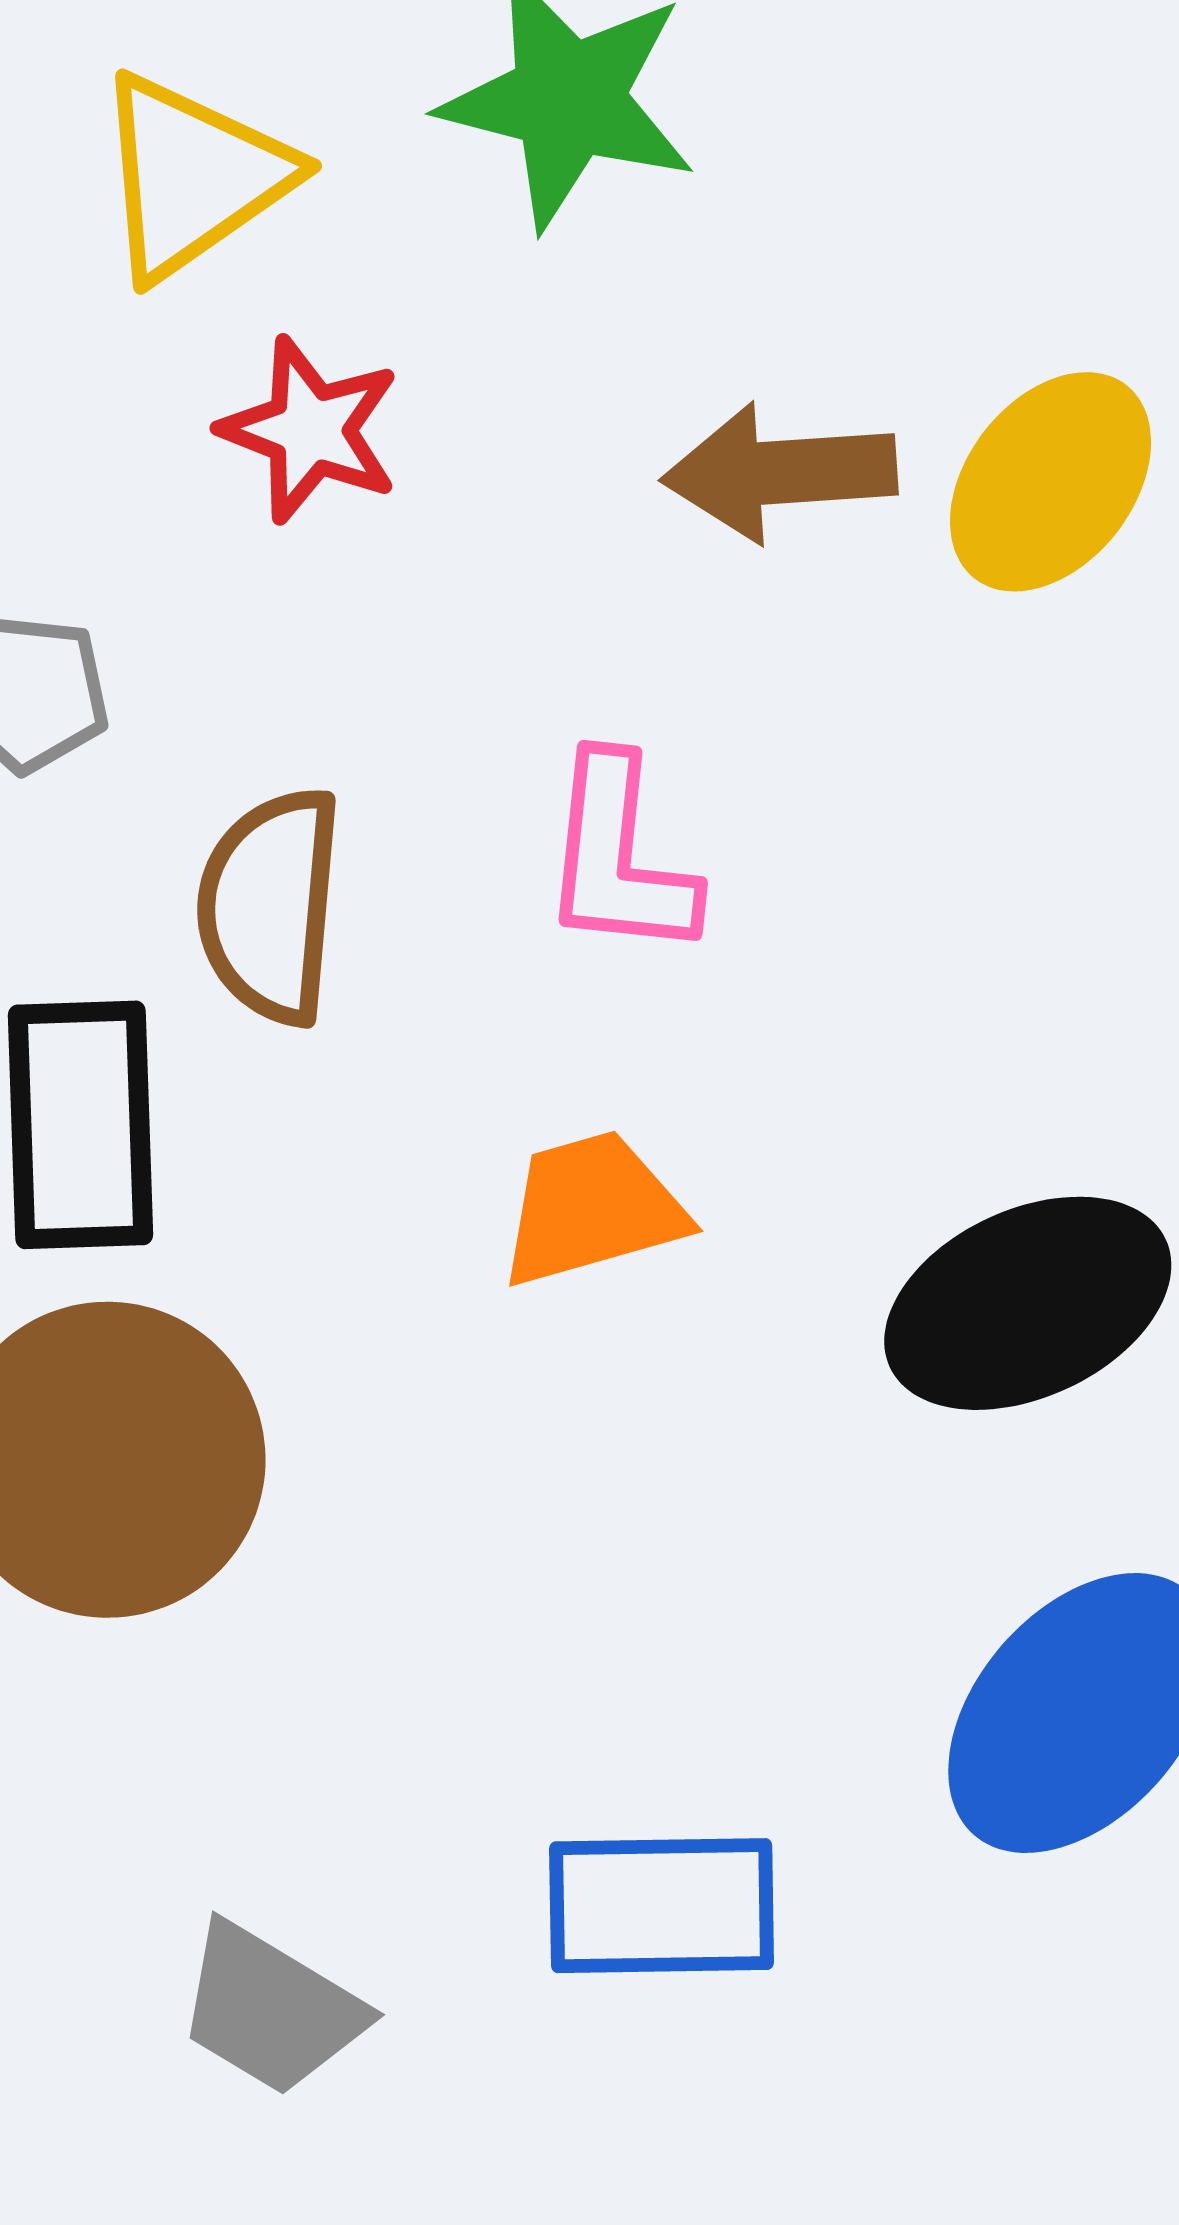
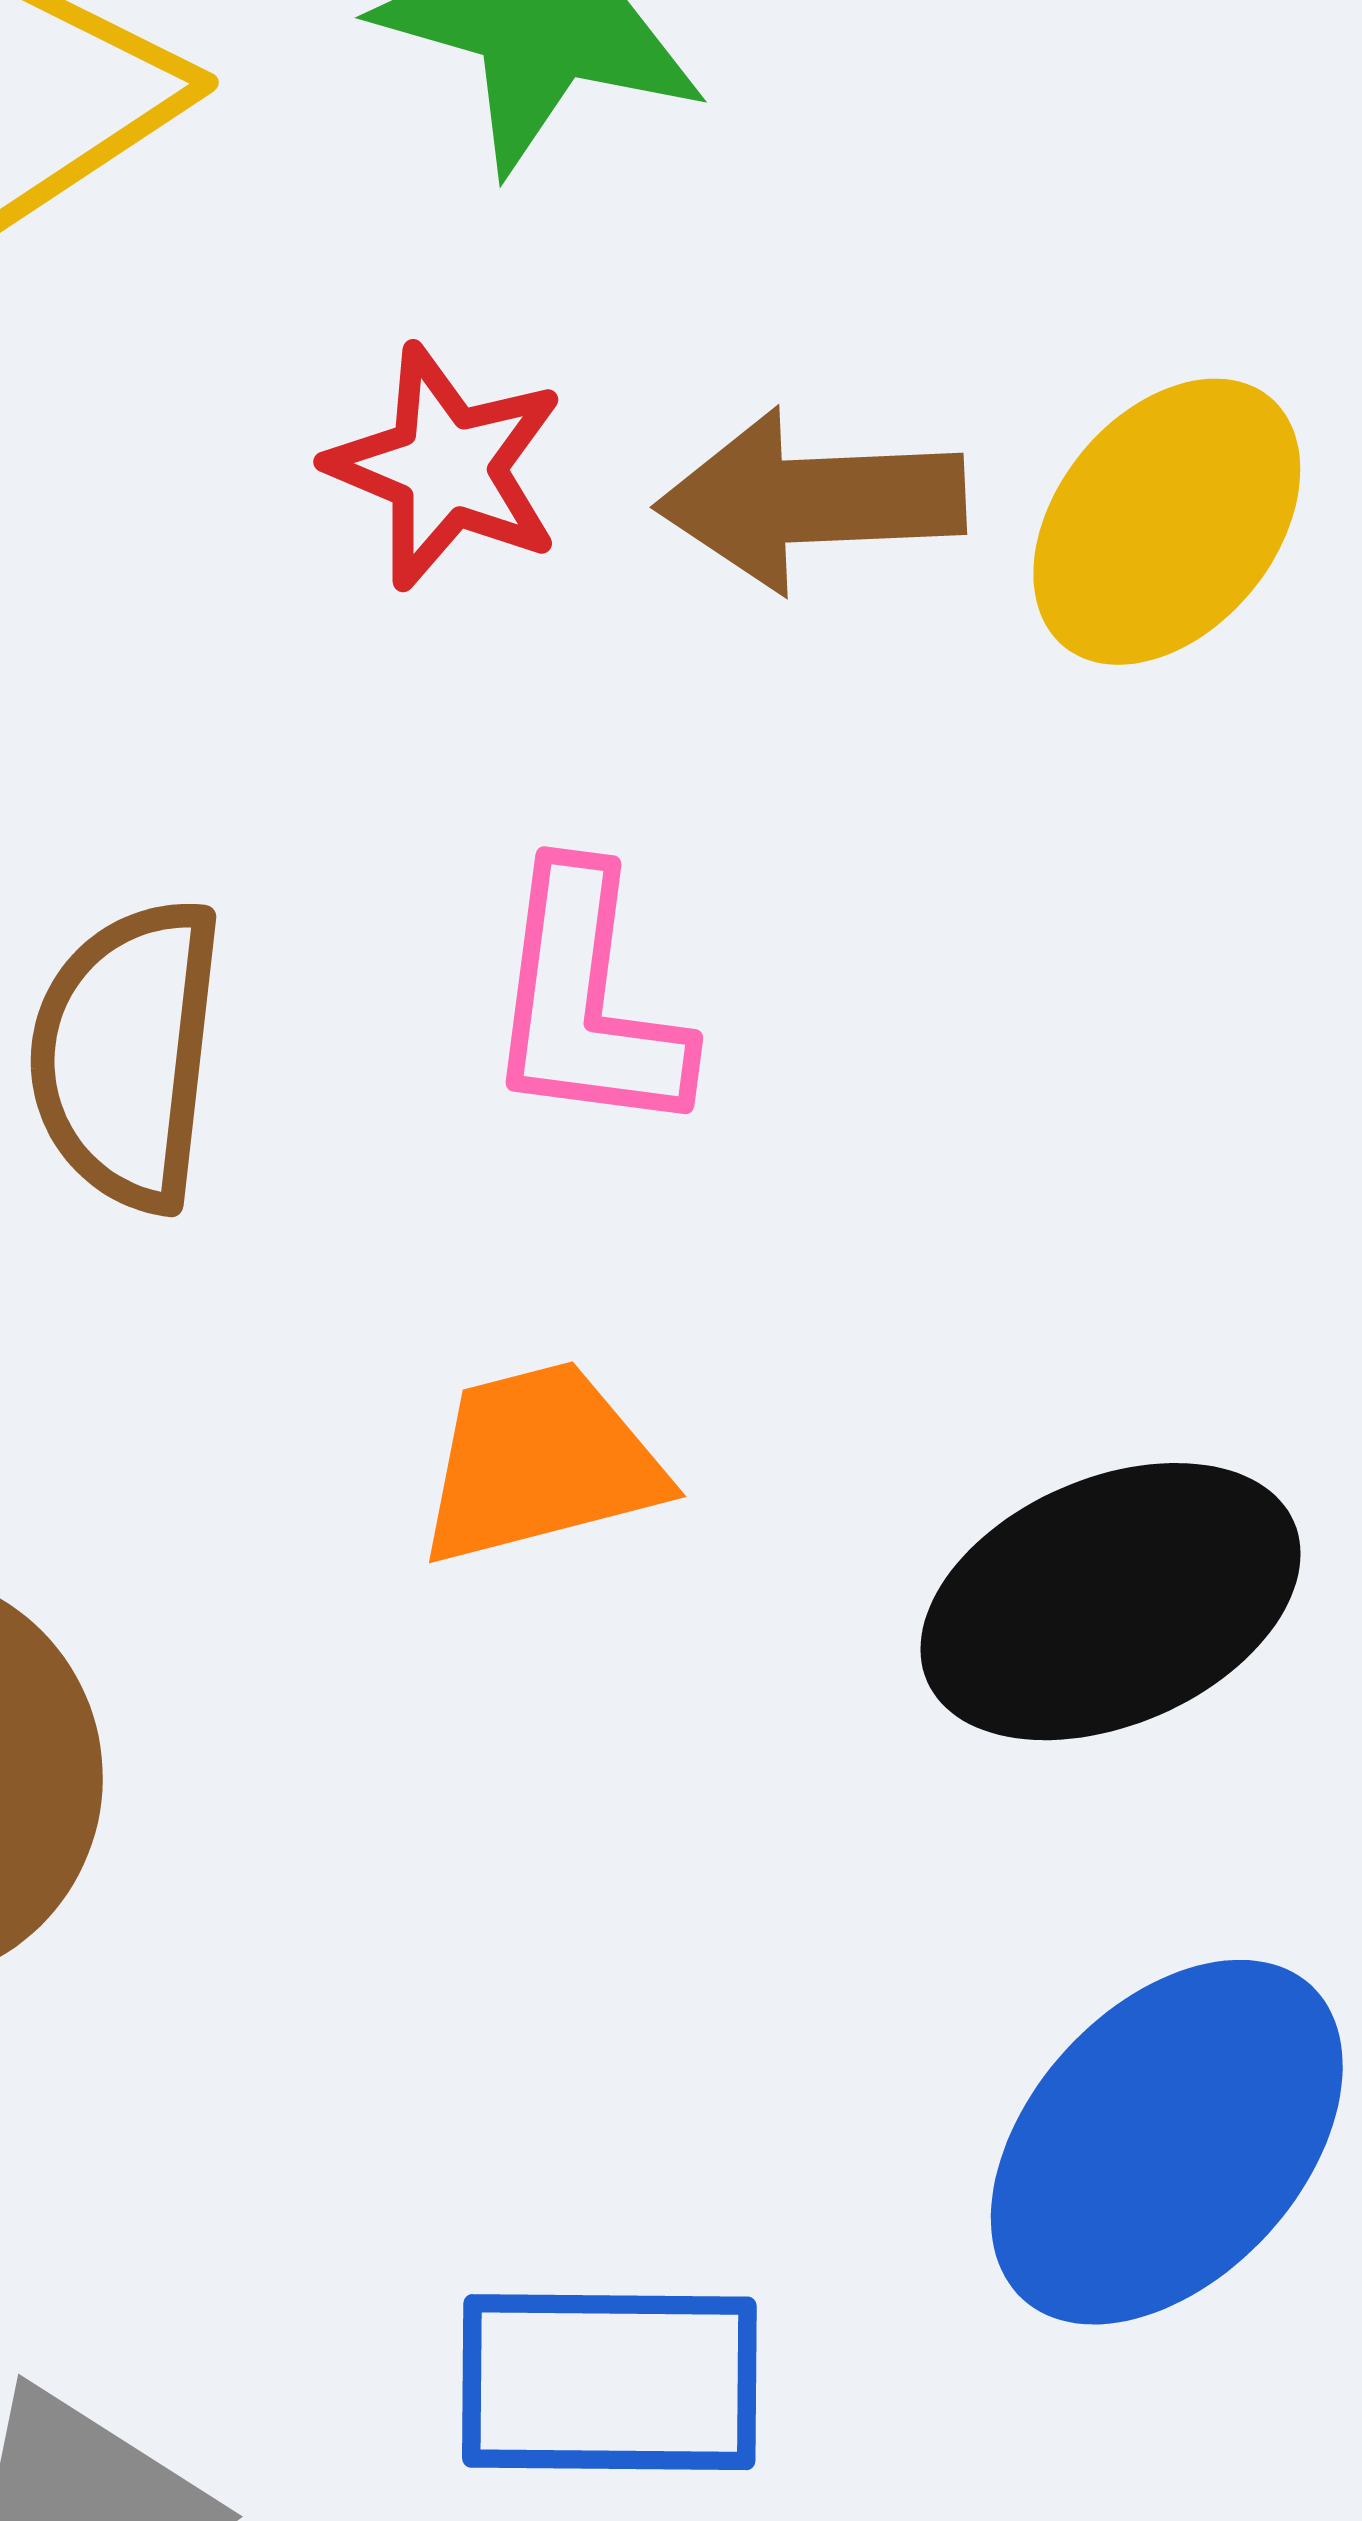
red star: (310, 430) -> (446, 467), moved

